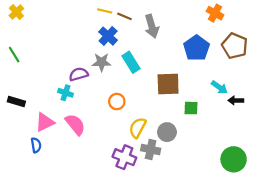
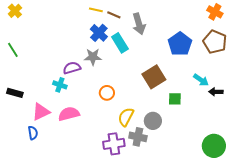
orange cross: (215, 13) -> (215, 12), moved
cyan rectangle: (131, 62) -> (120, 43), moved
brown square: (168, 84) -> (154, 77), turned -30
pink semicircle: (75, 124) -> (69, 114), turned -65
purple cross: (124, 157) -> (114, 144), turned -30

